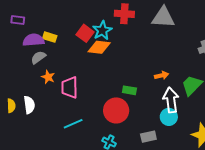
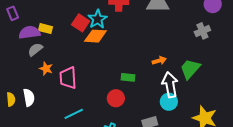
purple rectangle: (18, 20) -> (13, 13), turned 64
red circle: (116, 110) -> (116, 98), size x0.7

